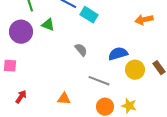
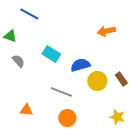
cyan rectangle: (89, 15) -> (51, 54), moved
gray semicircle: (81, 50) -> (18, 61), moved
yellow star: (129, 106) -> (117, 117), moved

